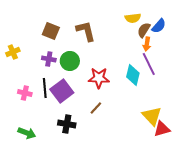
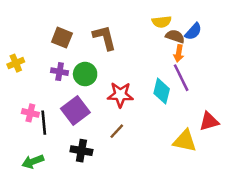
brown semicircle: (144, 30) -> (175, 36), turned 77
black line: (45, 88) -> (44, 123), moved
yellow triangle: (152, 116) -> (185, 141), turned -35
red triangle: (162, 129) -> (209, 121), moved
green arrow: (27, 133) -> (33, 162), turned 138

